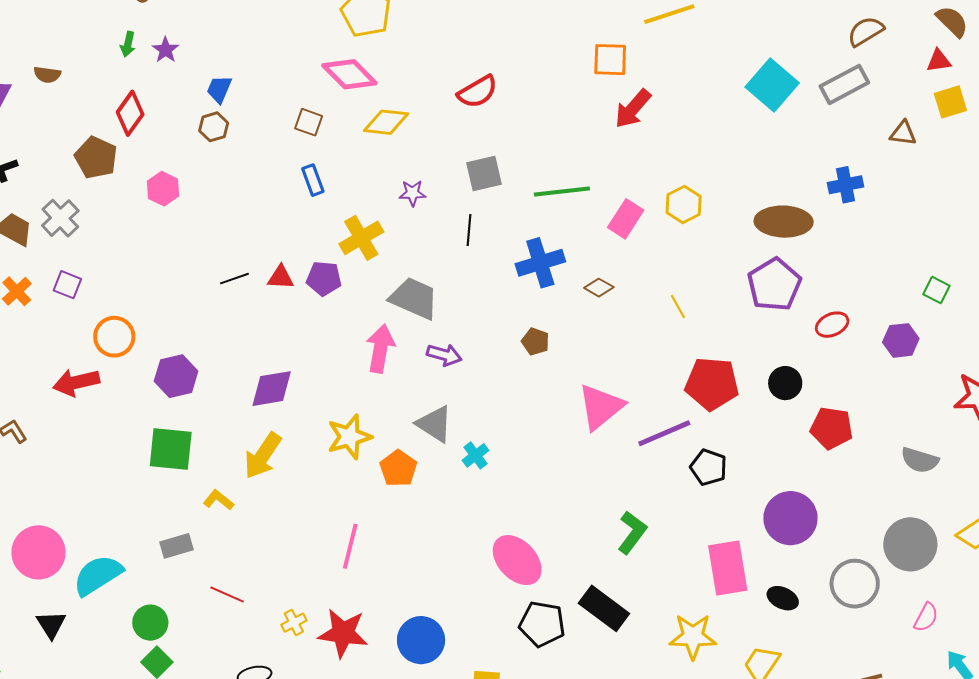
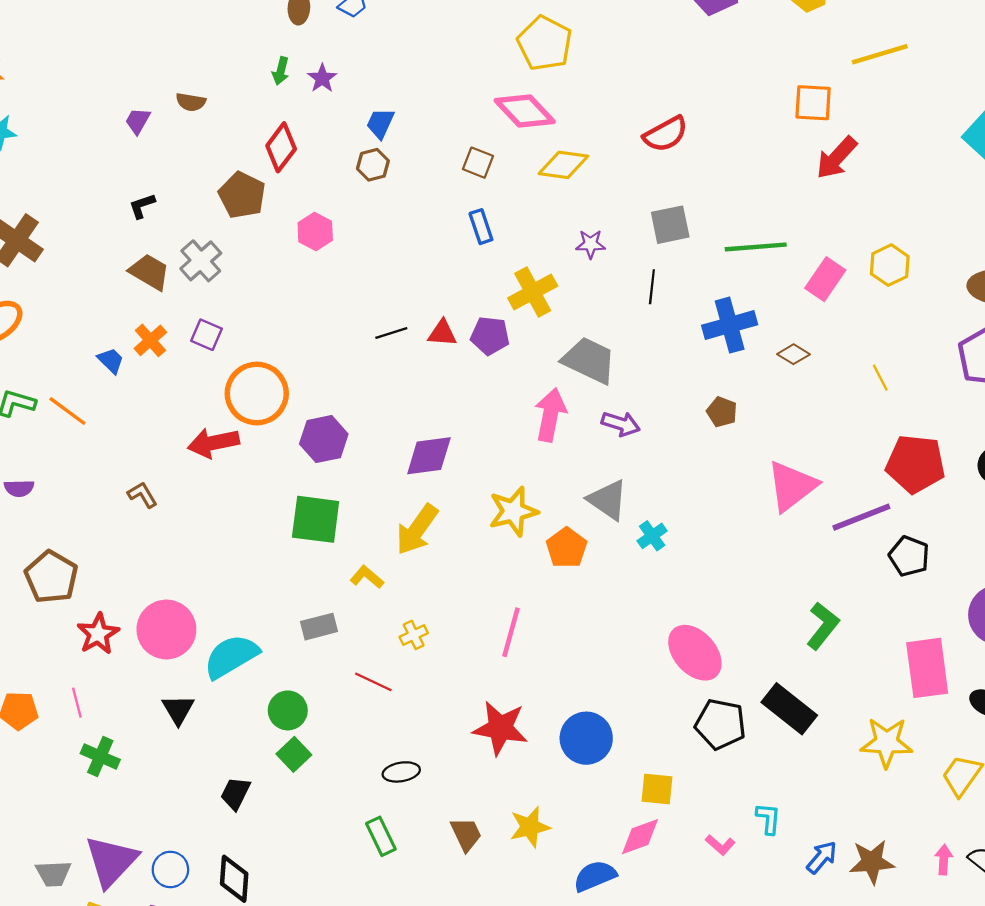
orange circle: (114, 337) -> (257, 394), size x1.4
yellow cross: (294, 623) -> (414, 635), moved

